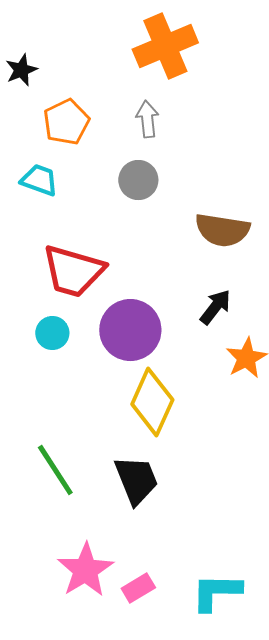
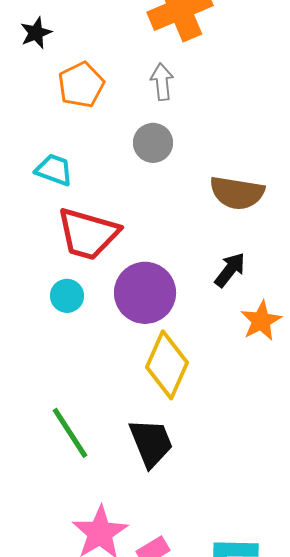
cyan trapezoid: (39, 180) -> (54, 170), moved

